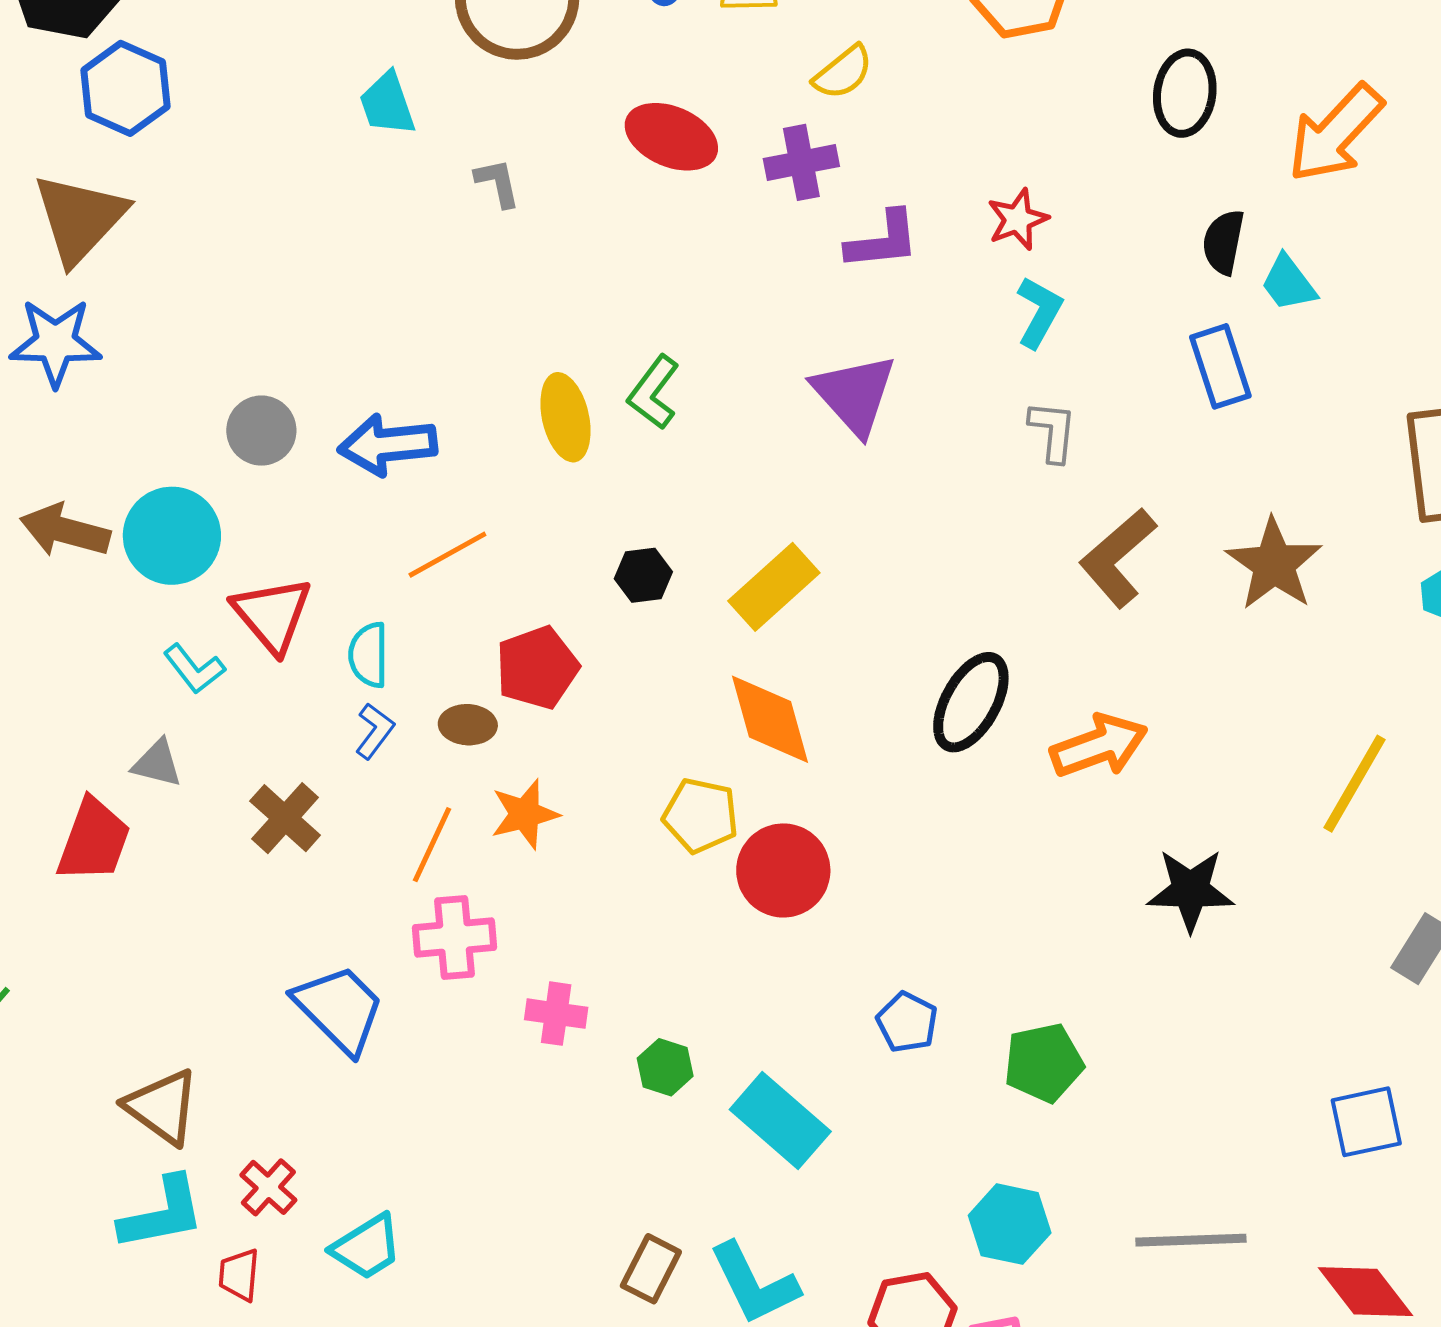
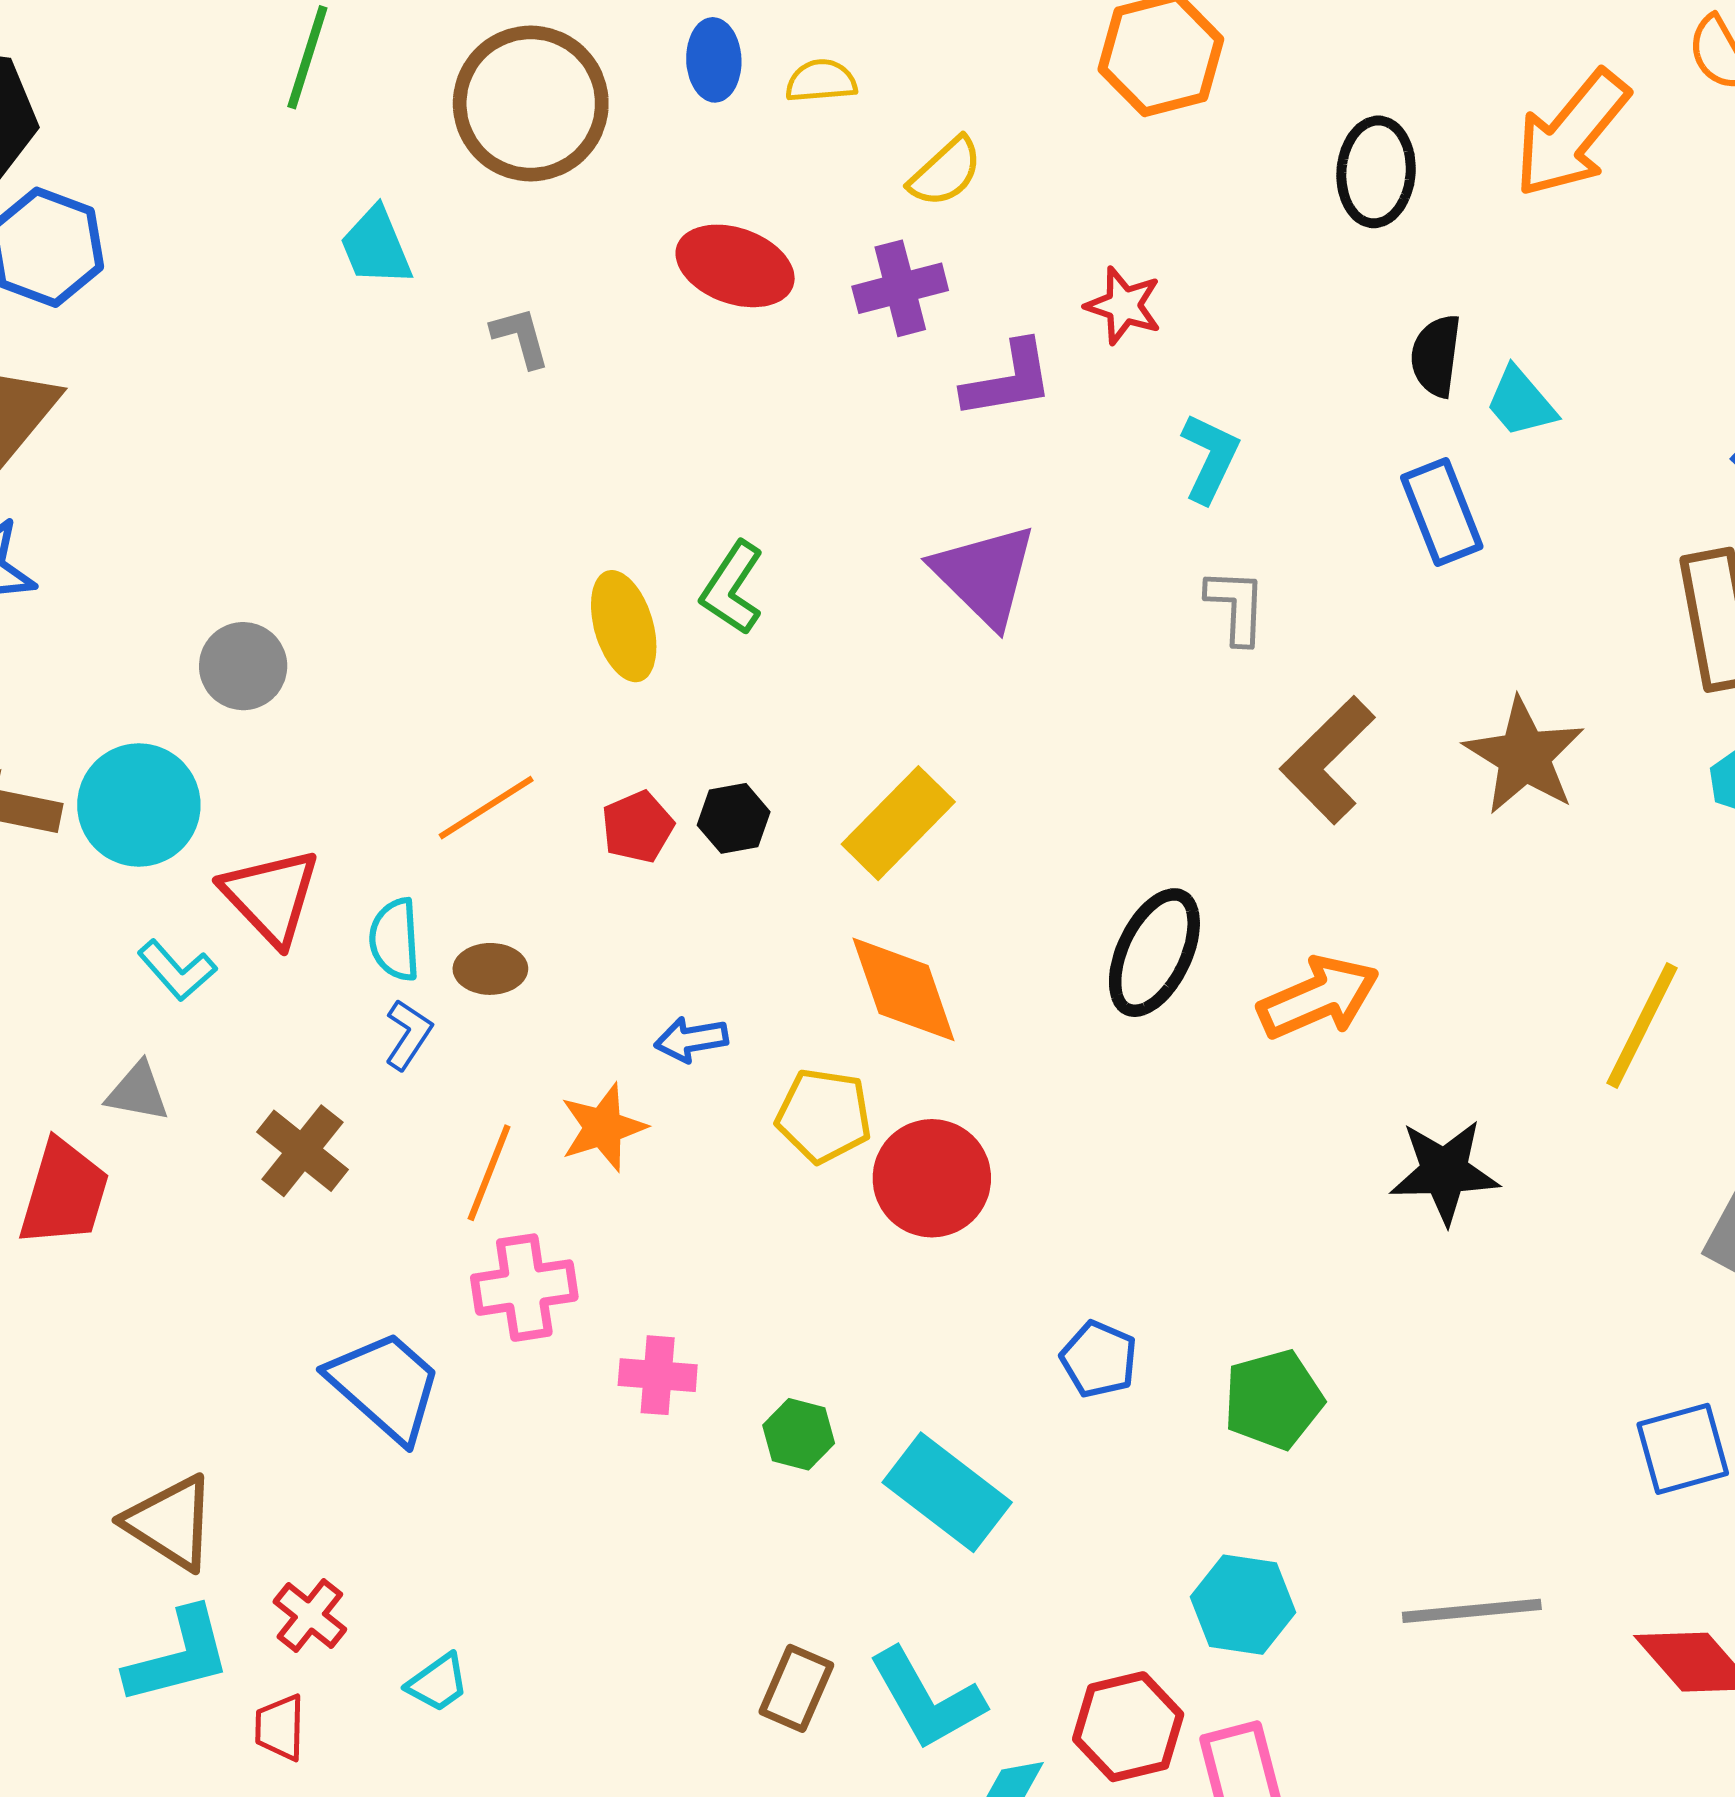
orange arrow: (1335, 133) -> (1572, 134), moved
red star: (1018, 219) -> (1123, 306), moved, turned -30
blue arrow: (388, 445) -> (691, 1039), moved, size x0.6
red pentagon: (537, 668) -> (638, 827), moved, size x0.7
brown ellipse: (468, 725) -> (490, 969), moved
cyan trapezoid: (367, 1247) -> (438, 1683), size x0.7

